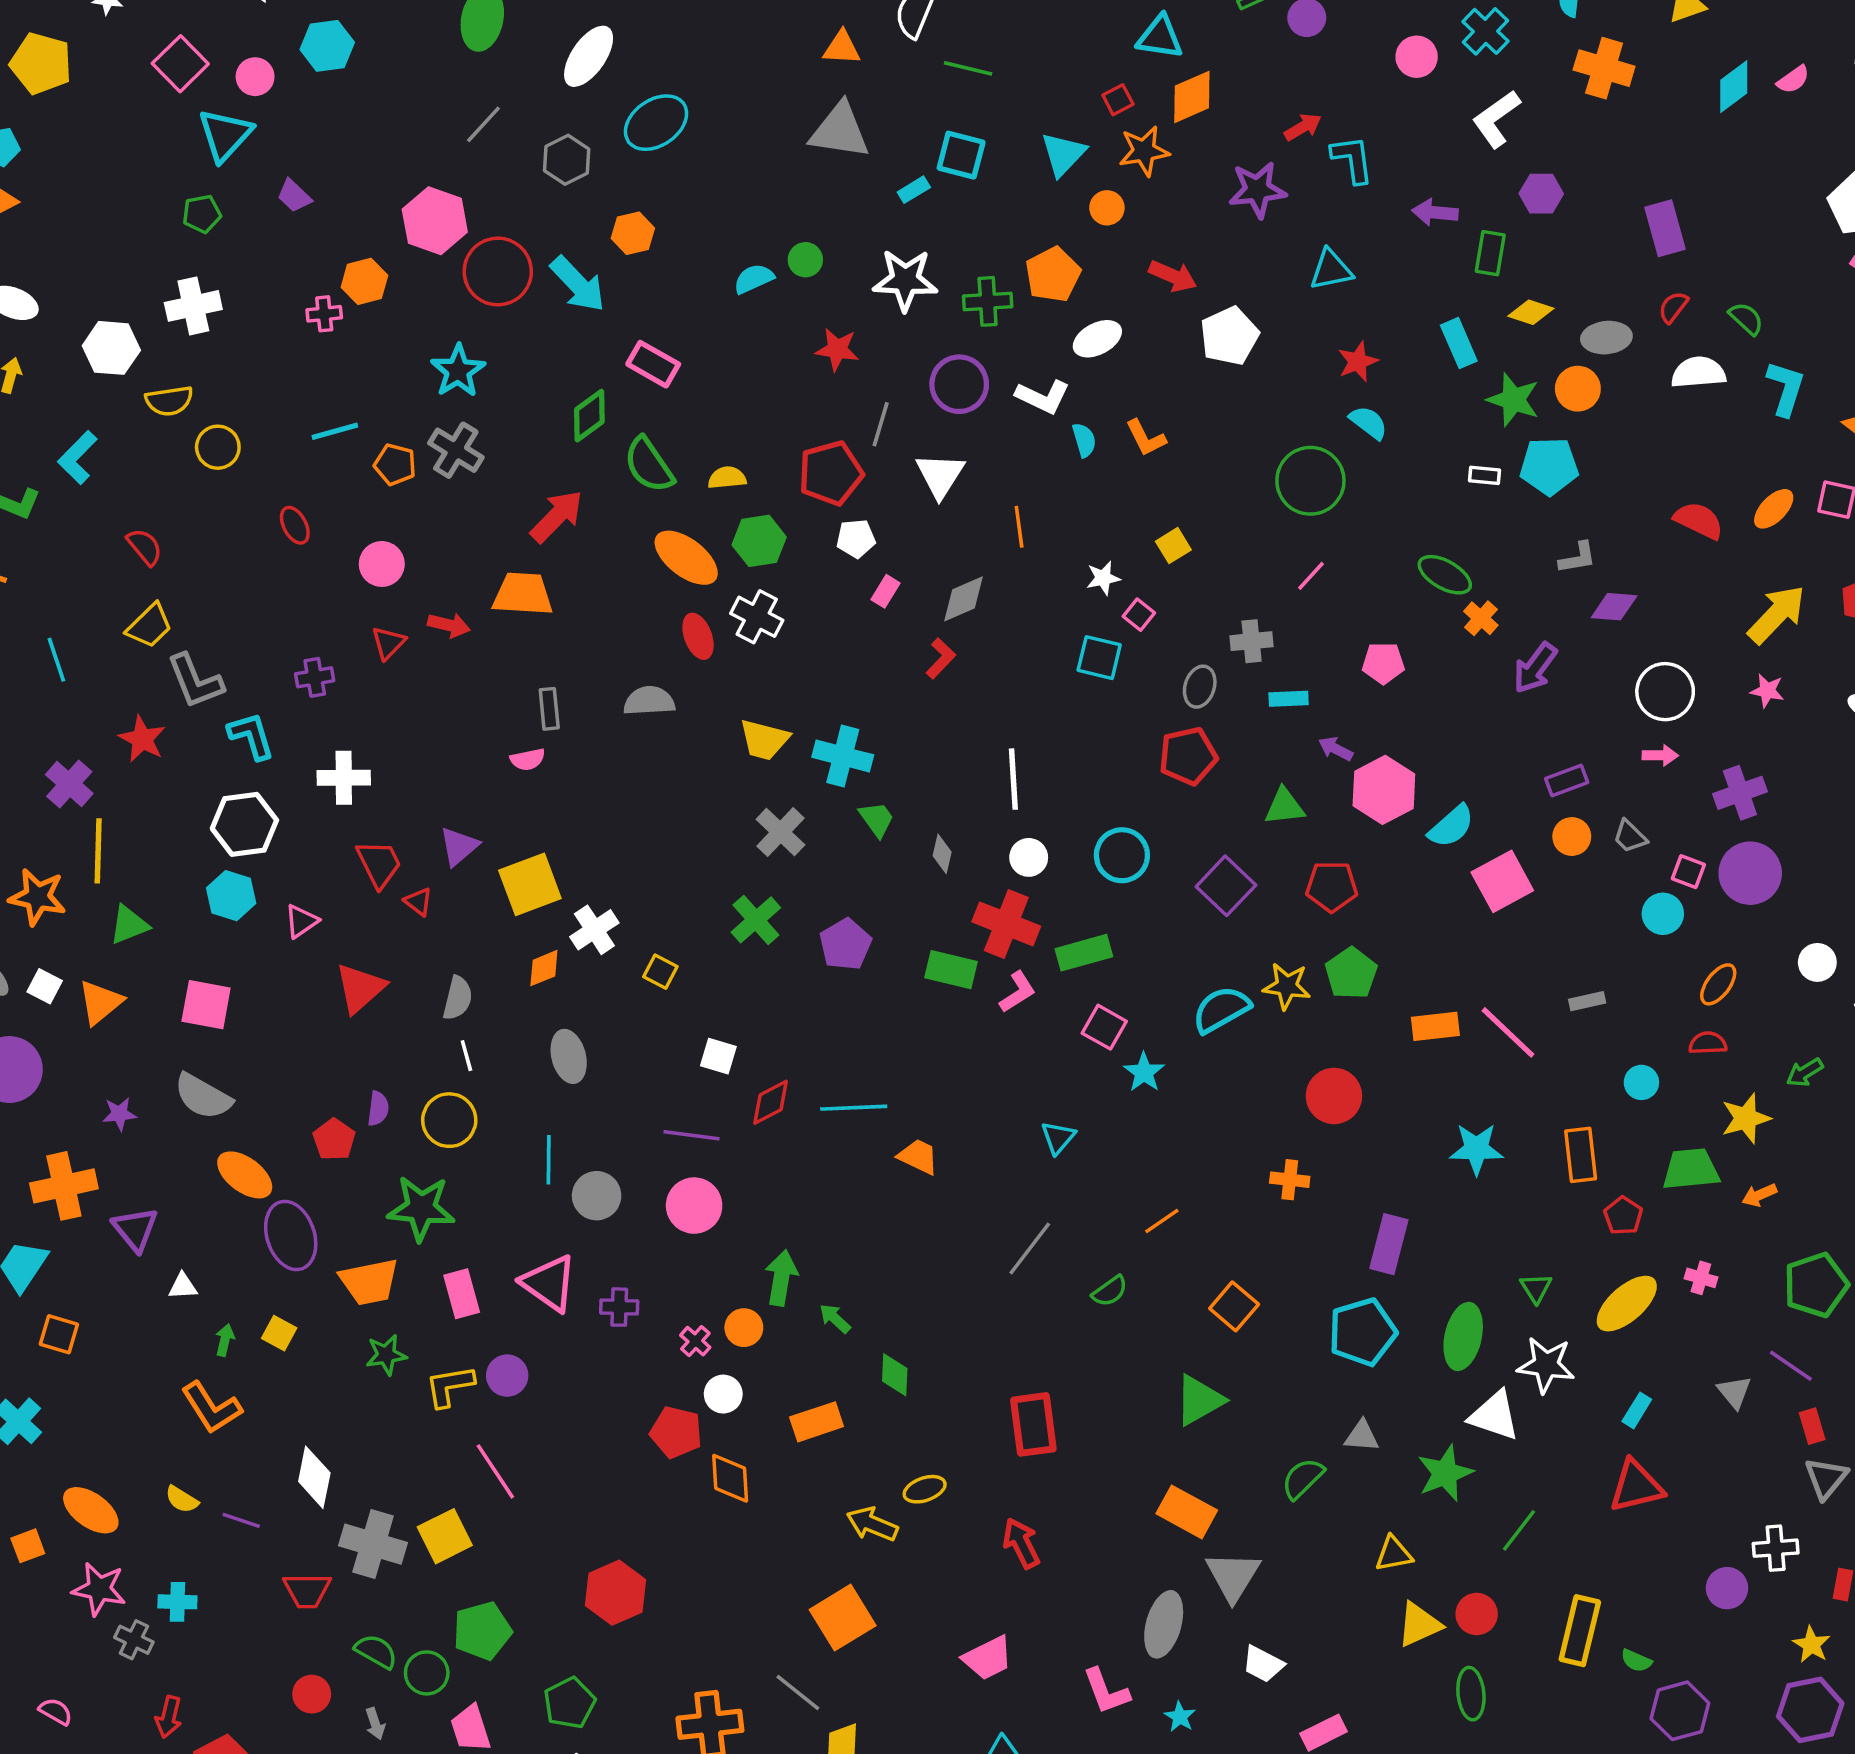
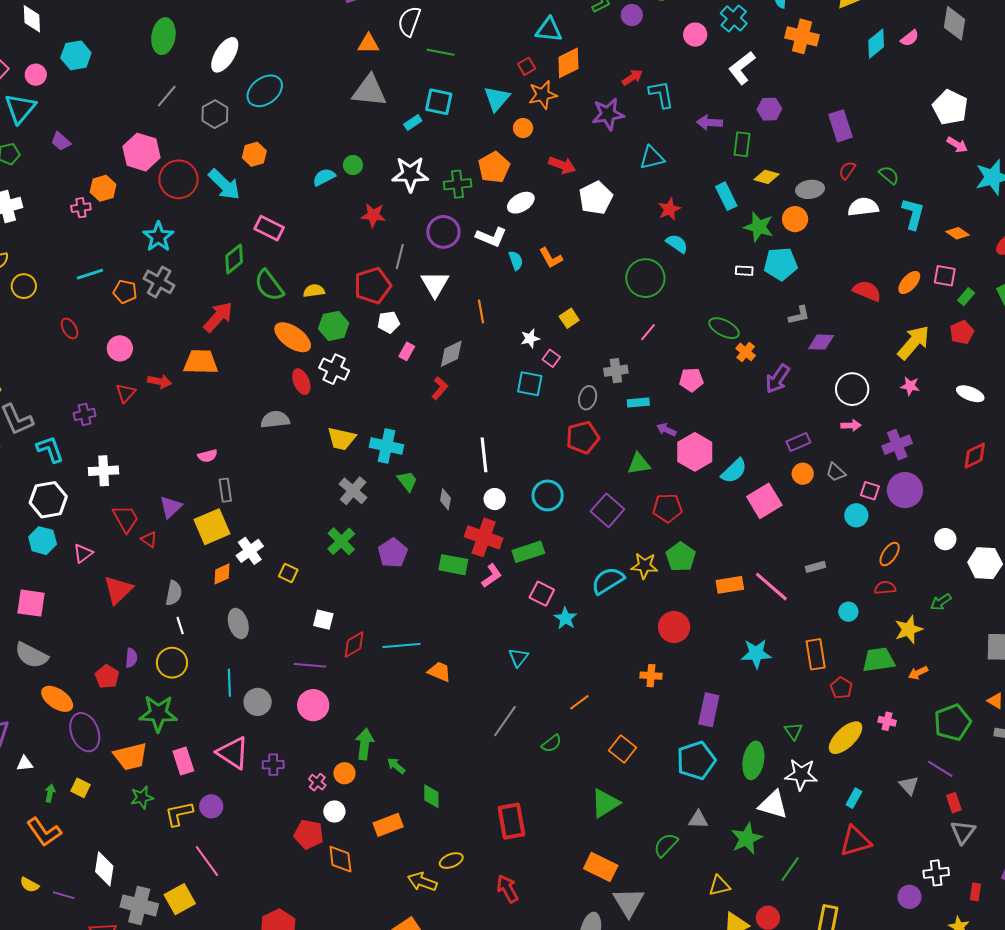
gray rectangle: (549, 709) -> (225, 490), moved

